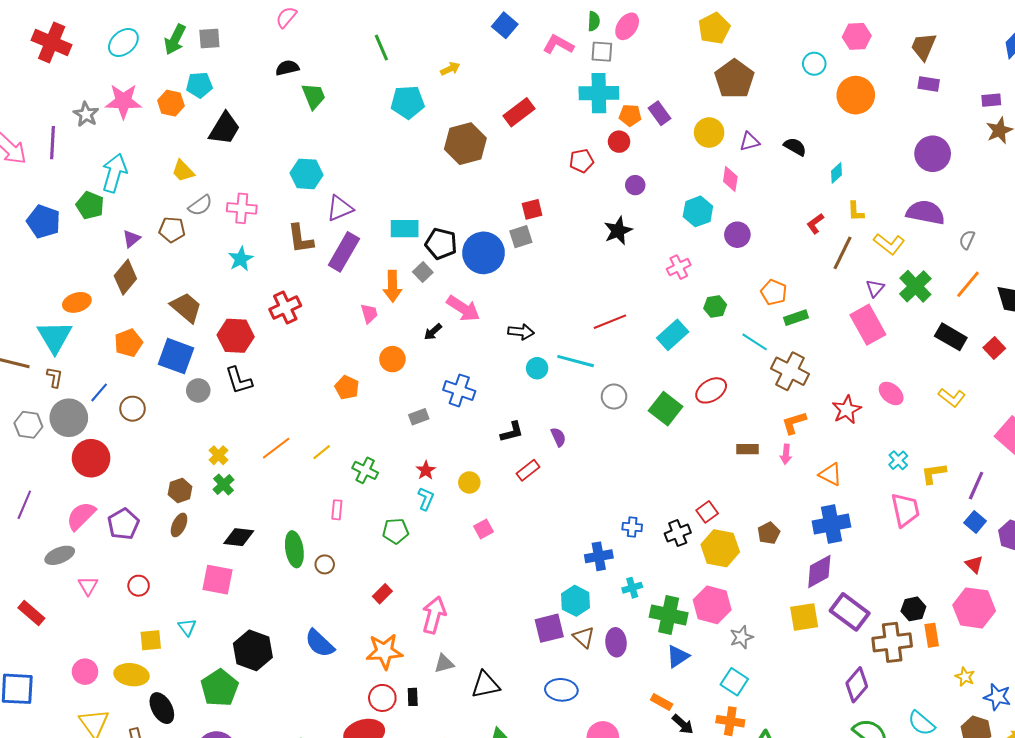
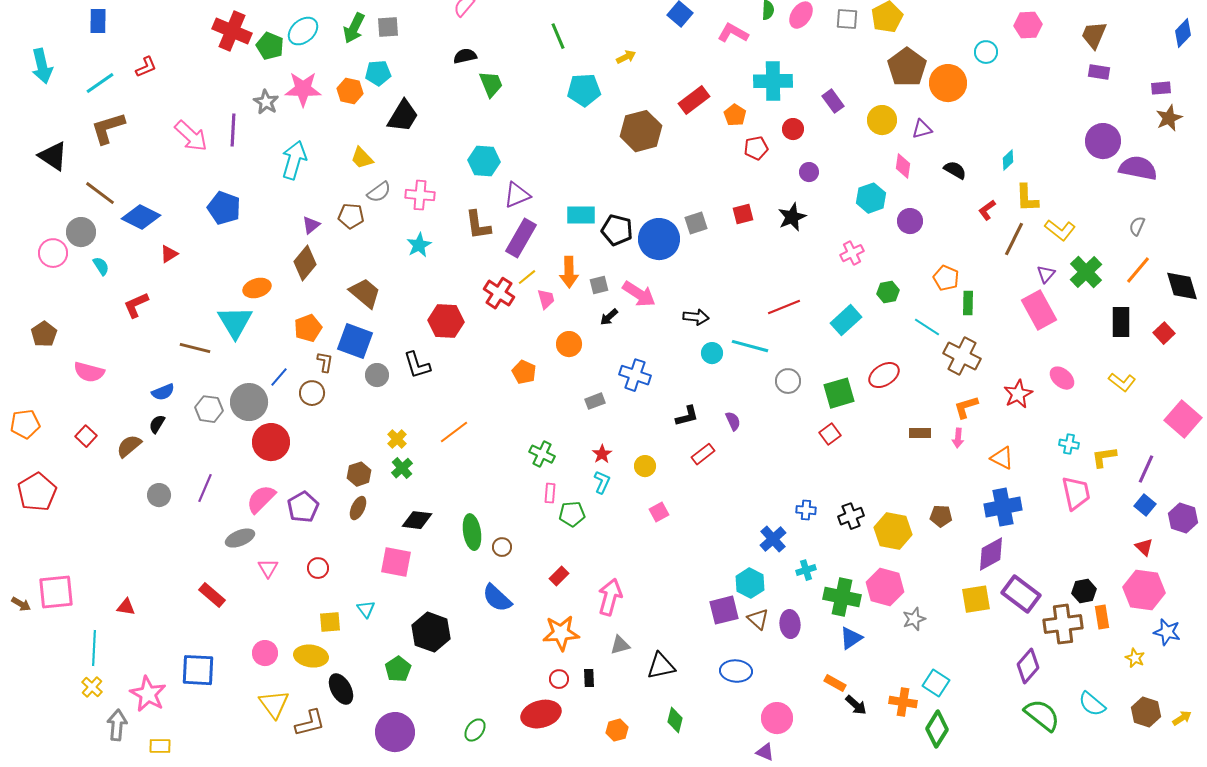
gray square: (602, 52) -> (847, 19), moved
orange circle: (856, 95) -> (948, 83), moved
orange pentagon: (630, 115) -> (735, 115), moved, turned 30
black semicircle: (795, 147) -> (955, 170), moved
green pentagon: (90, 205) -> (270, 46), moved
red square: (532, 209) -> (743, 214), moved
yellow L-shape: (856, 211) -> (1027, 198), size x1.4
purple semicircle: (926, 212) -> (1138, 168), moved
gray square: (423, 272) -> (599, 285), moved, turned 30
red cross: (285, 308) -> (499, 293), moved, turned -32
green rectangle: (796, 318) -> (968, 303), turned -70
red hexagon: (236, 336) -> (446, 321), moved
black rectangle: (951, 337) -> (1121, 322), turned 60
brown L-shape: (55, 377) -> (325, 362), moved
green square: (666, 409) -> (839, 393), turned 36
yellow line: (322, 452) -> (527, 277), moved
cyan cross: (898, 460) -> (1069, 444), turned -36
pink rectangle: (337, 510) -> (550, 493), moved
red square: (707, 512) -> (830, 434), moved
brown pentagon: (769, 533) -> (941, 516), turned 30
blue cross: (599, 556) -> (773, 539), turned -32
blue semicircle: (320, 643) -> (497, 598), moved
cyan square: (734, 682) -> (936, 683), moved
green pentagon: (219, 688) -> (398, 669), size x0.7
blue star: (997, 697) -> (1167, 632), moved
red circle: (382, 698) -> (559, 679), size x0.7

